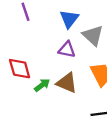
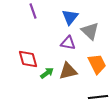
brown triangle: (67, 83) -> (68, 71), turned -36

